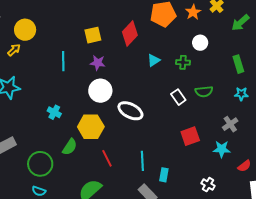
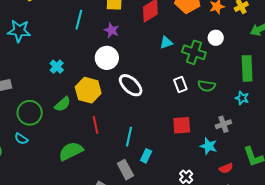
green cross: (183, 62) -> (194, 52), size x1.6
green rectangle: (238, 64) -> (247, 68), size x1.4

